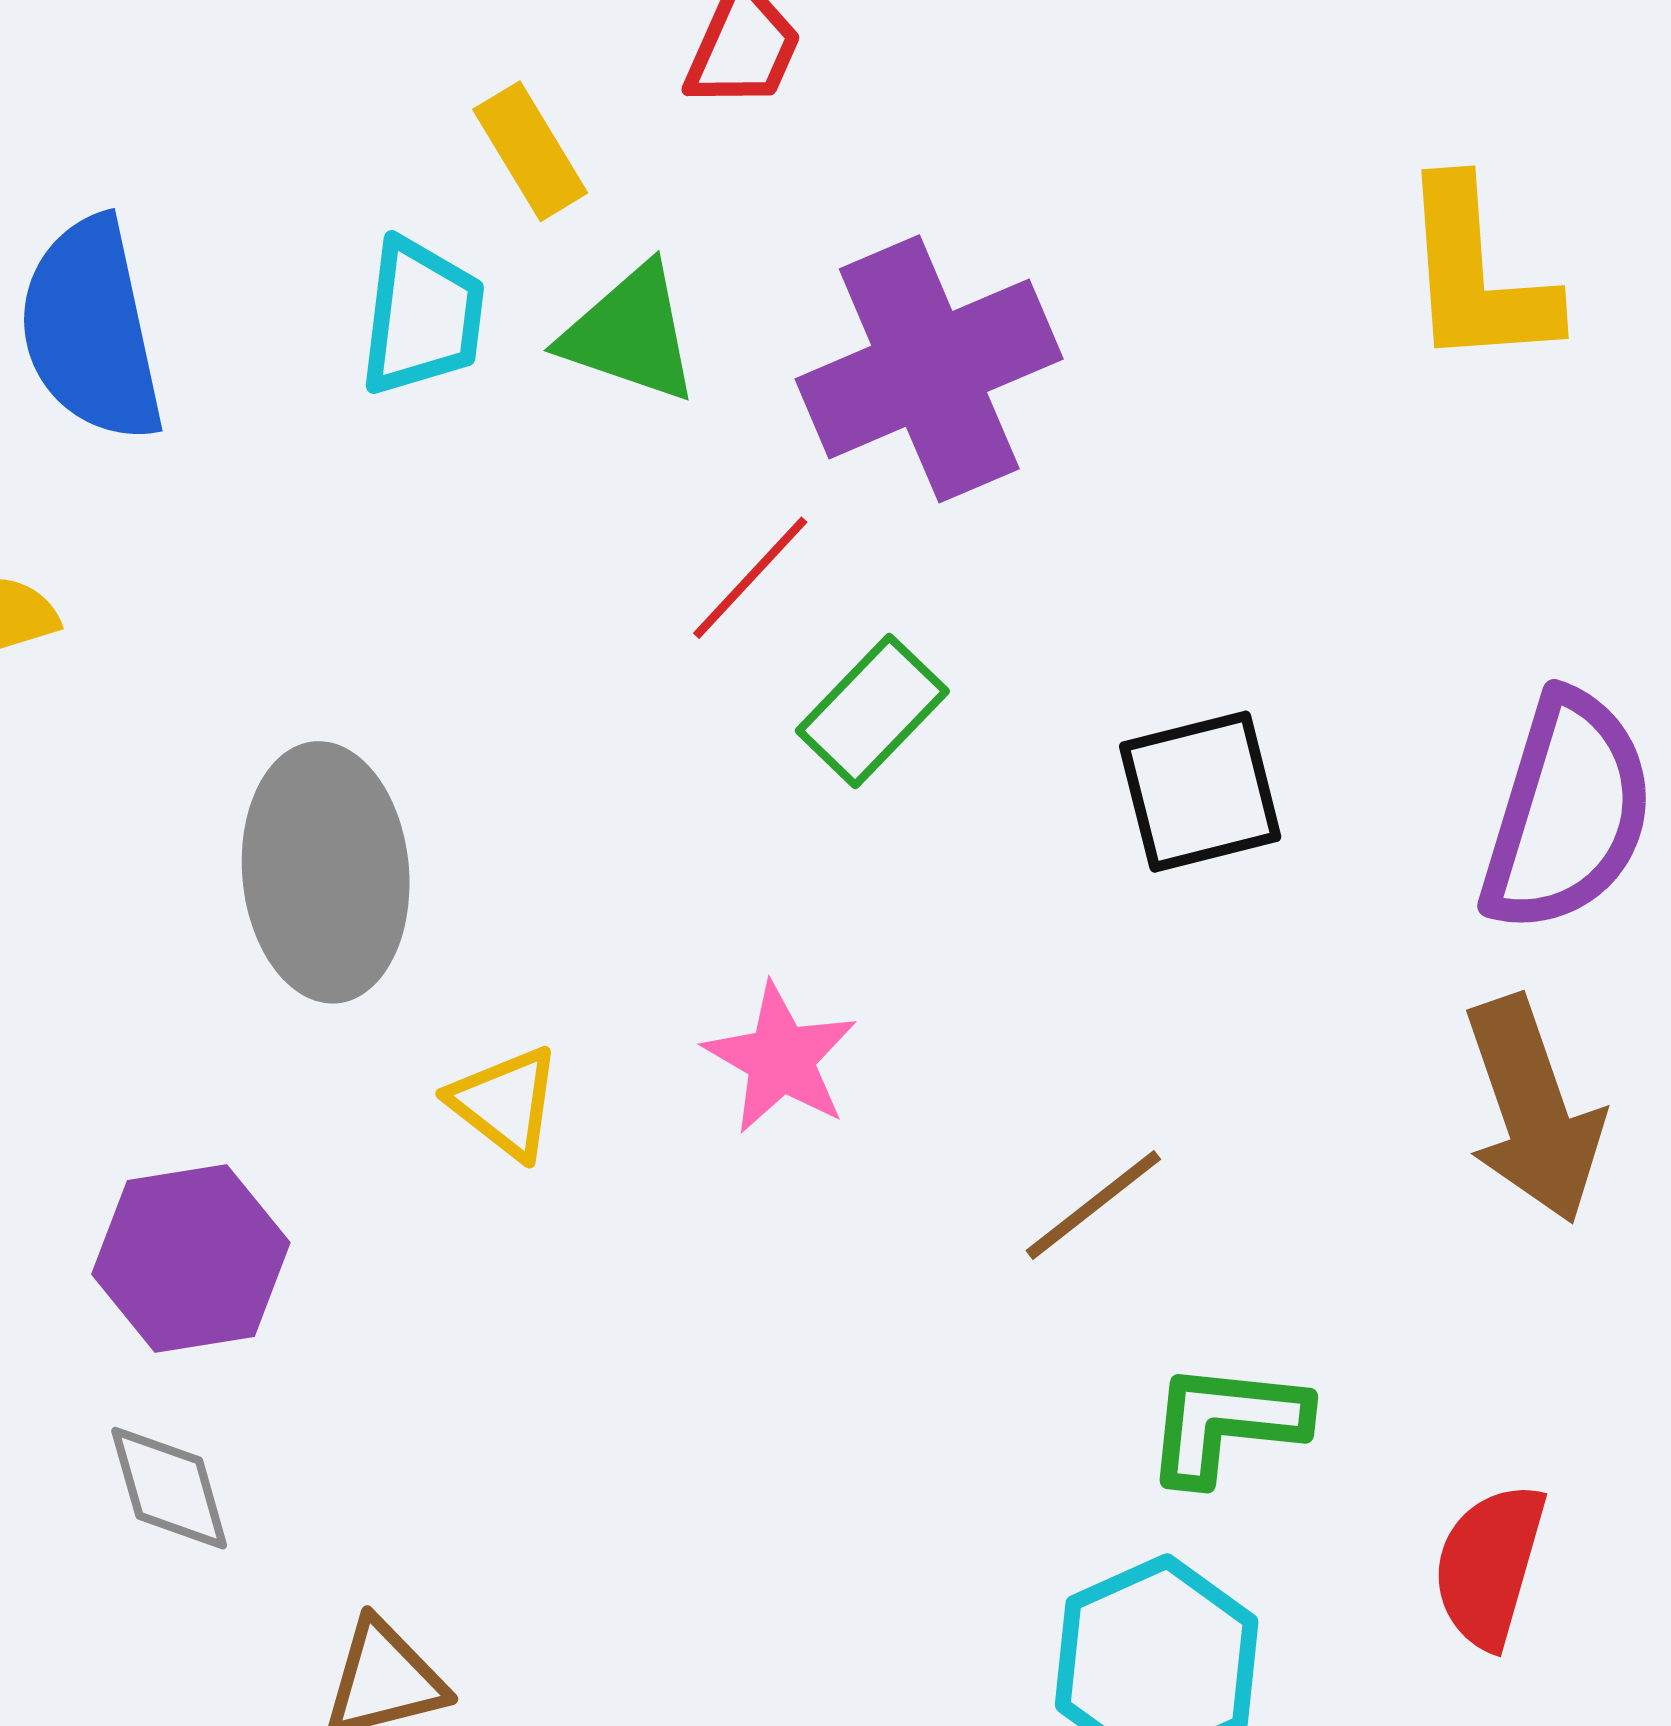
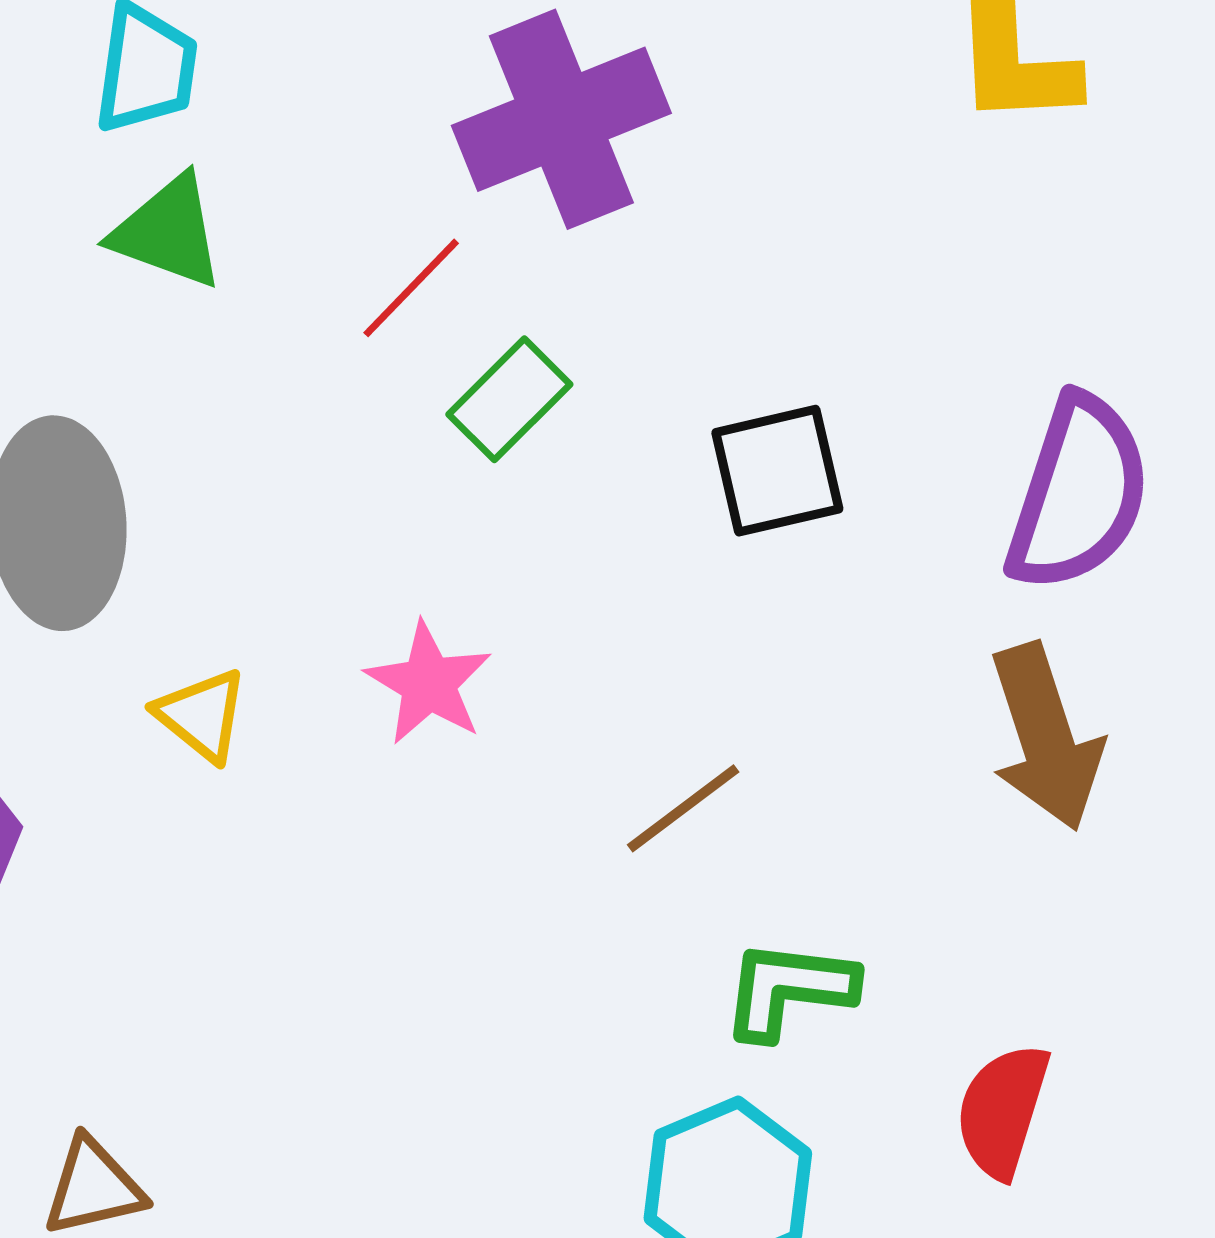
green triangle: (630, 334) -> (168, 232), moved

